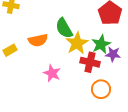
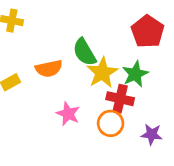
purple star: (113, 54) -> (152, 134), moved
orange circle: (101, 89) -> (111, 123), moved

